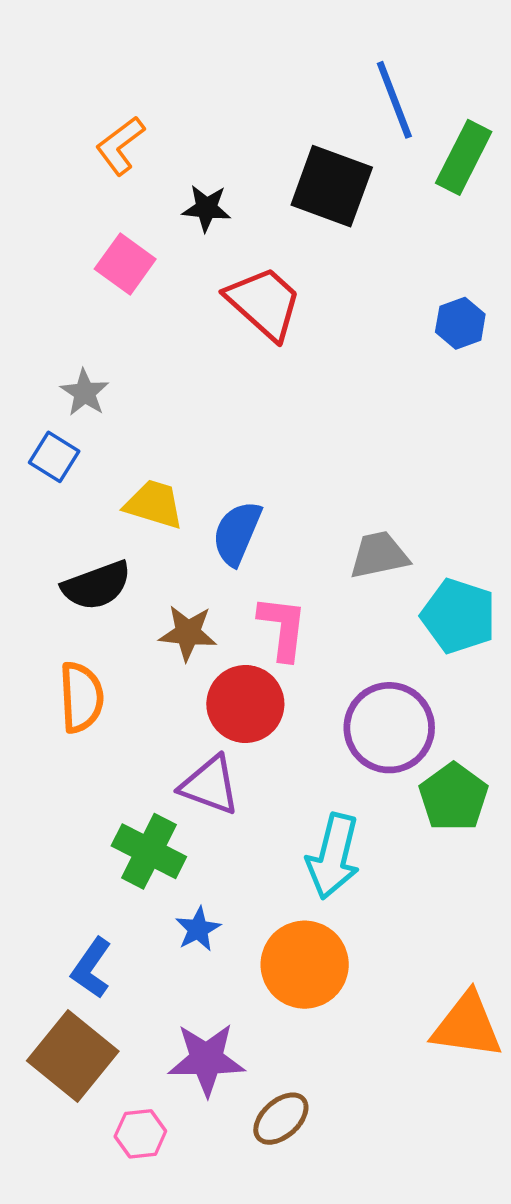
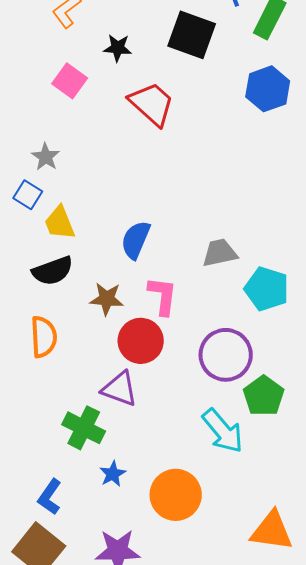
blue hexagon: (460, 323) -> (268, 89), moved, size x1.5
yellow trapezoid: (154, 504) -> (60, 223), moved, turned -129
cyan arrow: (333, 856) -> (223, 431), moved, turned -54

